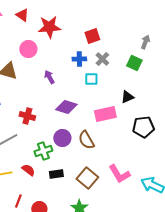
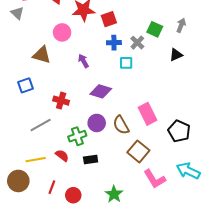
red square: (92, 36) -> (109, 19), moved
green square: (134, 63) -> (155, 29), moved
black triangle: (127, 97) -> (176, 55), moved
pink rectangle: (105, 114) -> (148, 114), moved, turned 75
black pentagon: (143, 127) -> (179, 131), moved, turned 30
pink L-shape: (119, 174) -> (155, 179), moved
brown square: (87, 178) -> (138, 151), moved

